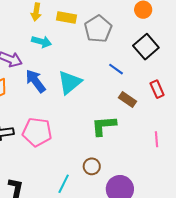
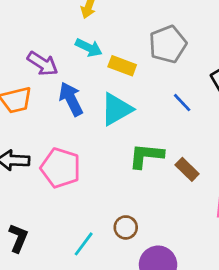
yellow rectangle: (66, 17) -> (122, 66), moved
brown rectangle: (128, 100) -> (187, 169), moved
green L-shape: (104, 126) -> (146, 156), moved

